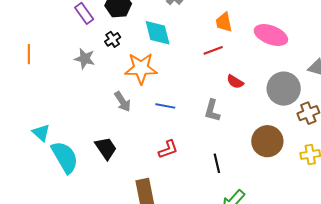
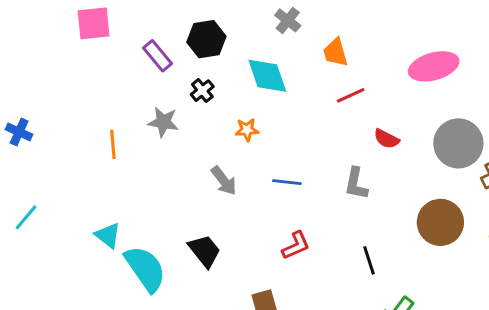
orange trapezoid: (224, 22) -> (335, 52), moved
pink ellipse: (271, 35) -> (434, 66), turned -32
orange line: (29, 54) -> (113, 144), moved
orange star: (141, 68) -> (247, 130), size x0.5

